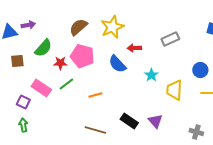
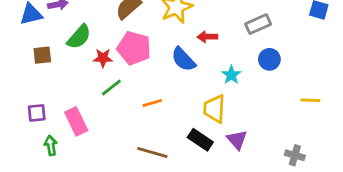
blue circle: (200, 70) -> (269, 59), moved
pink rectangle: (41, 88) -> (76, 121), moved, turned 30
yellow trapezoid: (174, 90) -> (214, 109), moved
purple square: (23, 102) -> (37, 113), moved, turned -32

